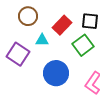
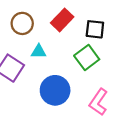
red rectangle: (62, 25) -> (62, 20), moved

